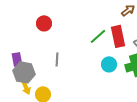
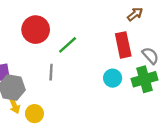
red circle: (44, 23) -> (36, 30), size x1.5
green line: (98, 36) -> (68, 45), moved

